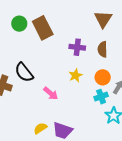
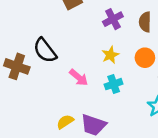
purple cross: (77, 47) -> (113, 19), turned -35
cyan cross: (101, 97) -> (114, 84), moved

